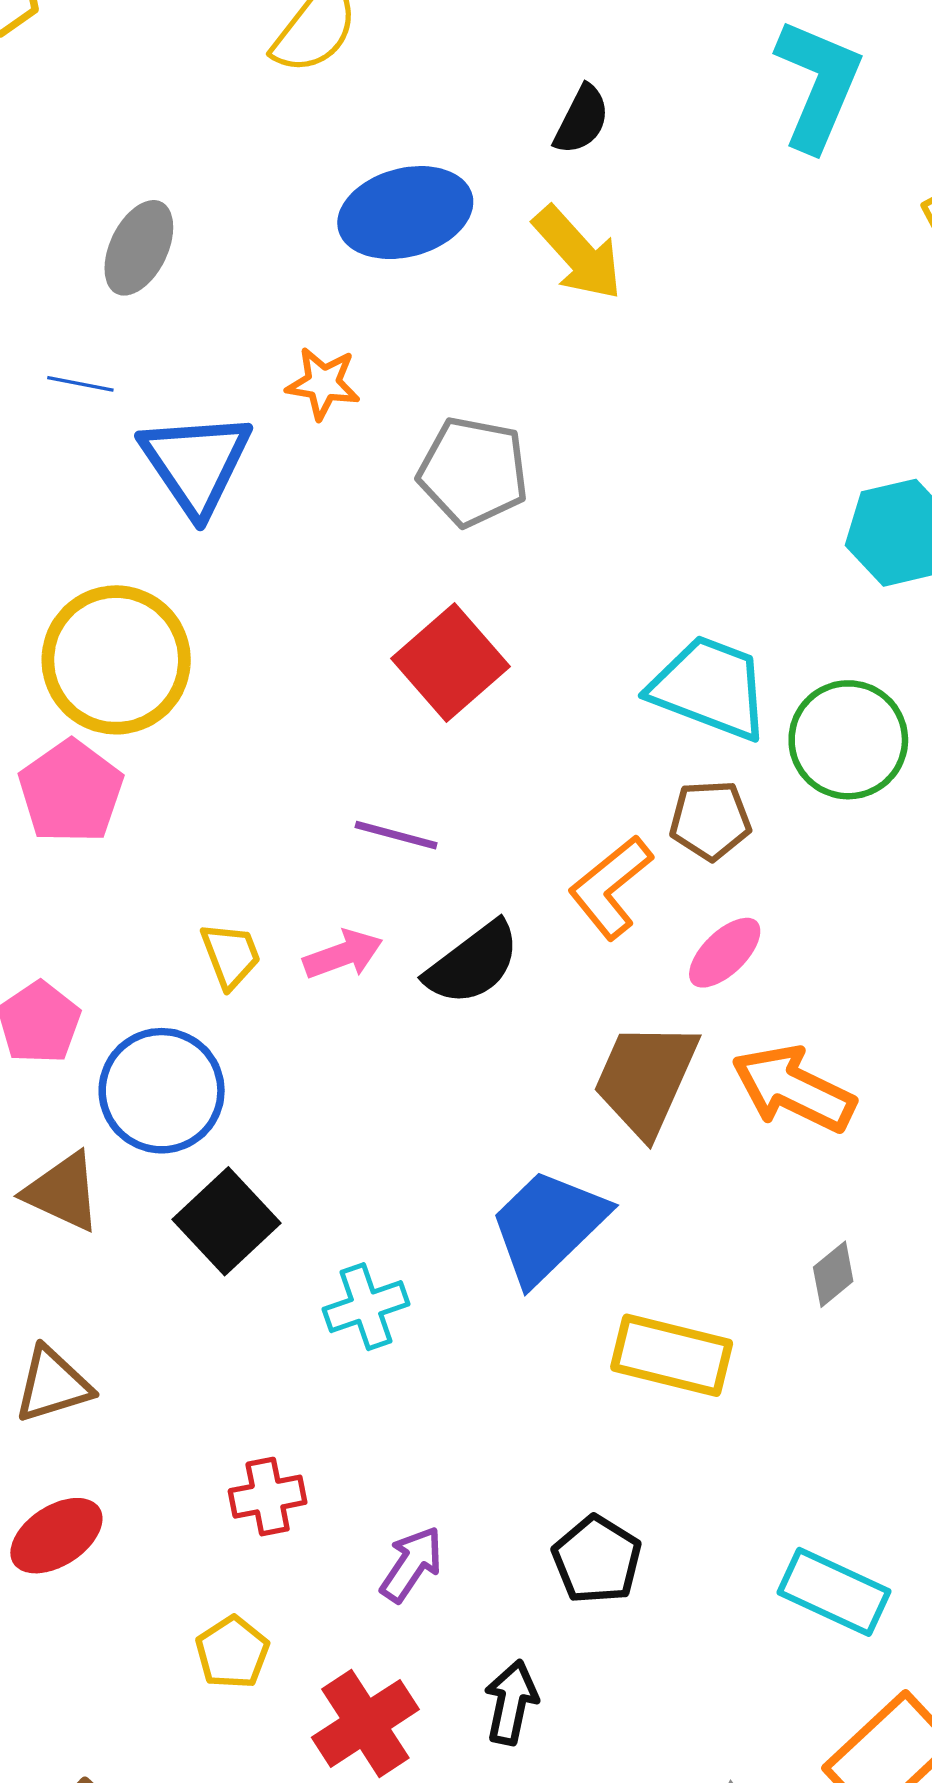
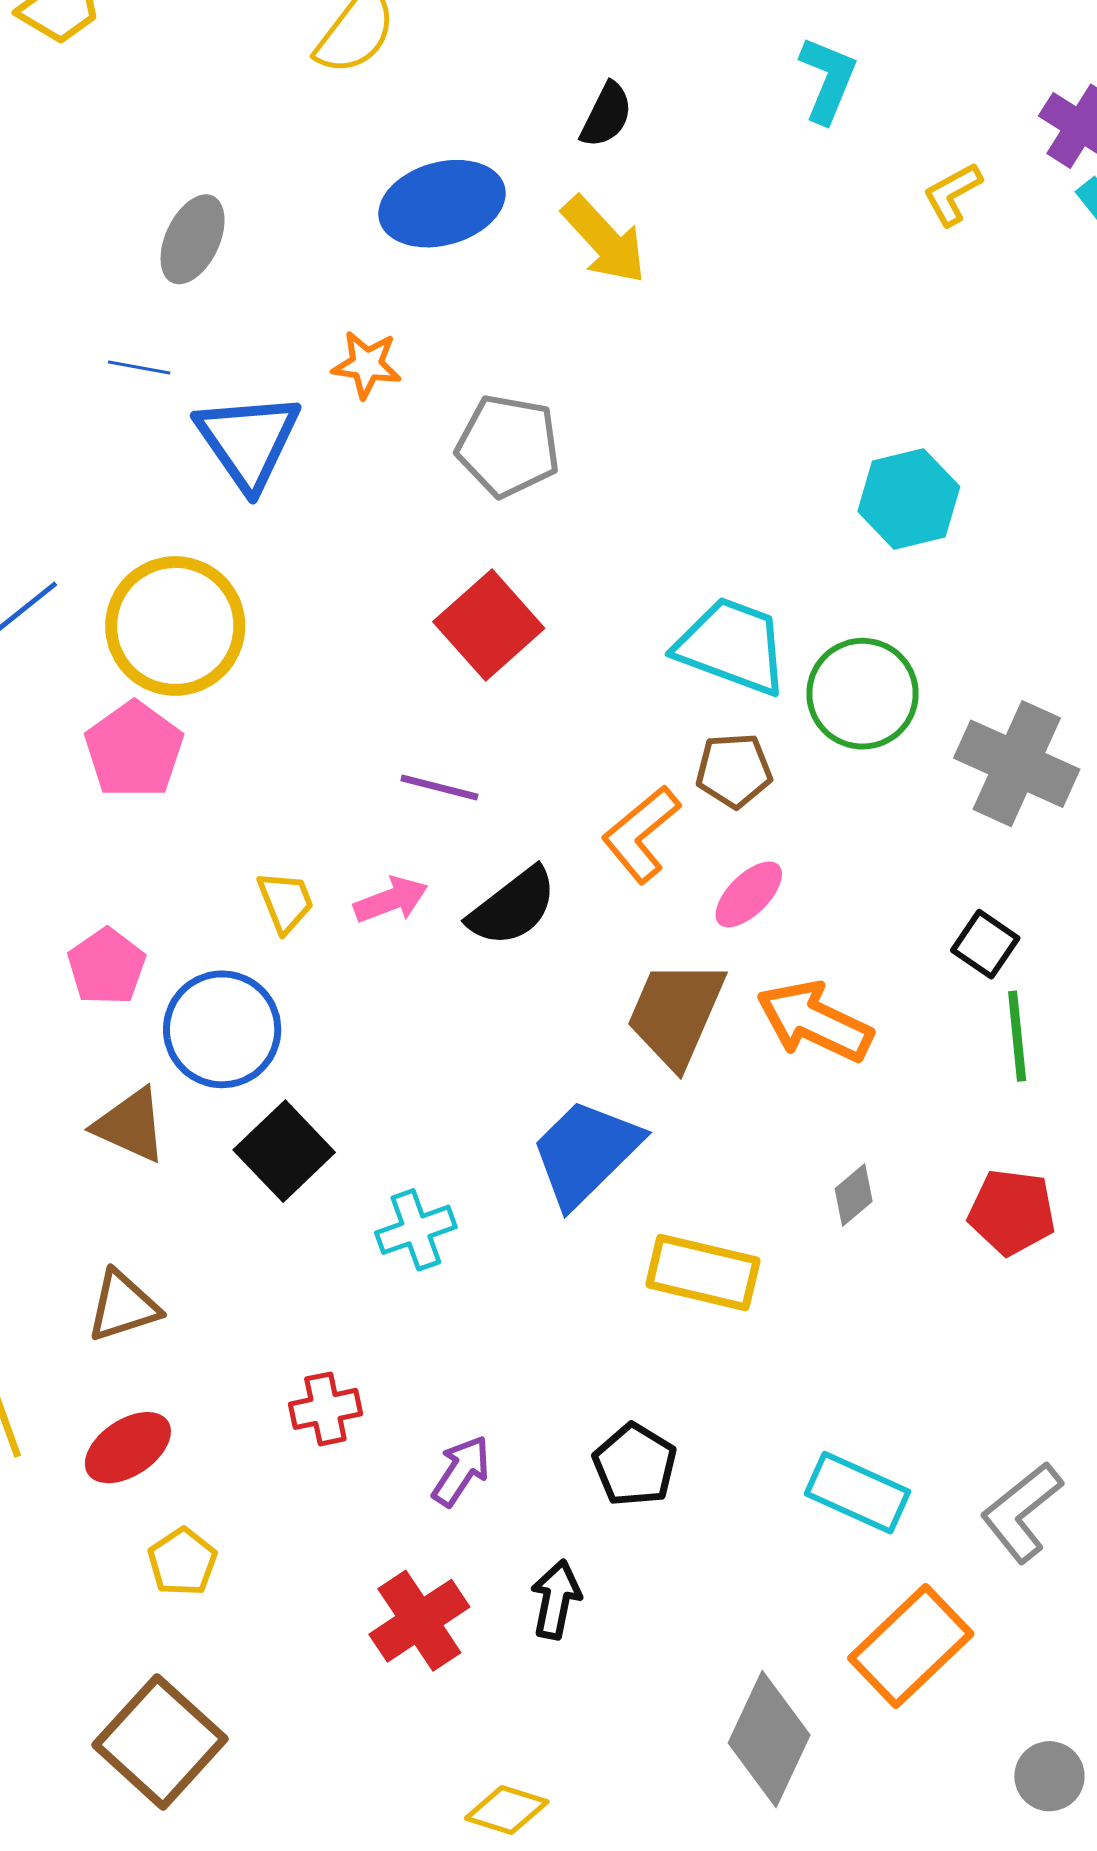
cyan L-shape: (818, 85) -> (828, 80), size x0.7
yellow pentagon: (232, 1652) -> (182, 1562), moved

